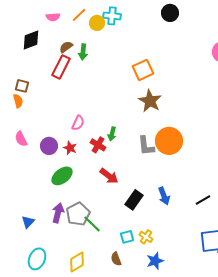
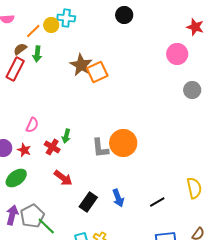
orange line: (79, 15) -> (33, 31), moved
brown star: (150, 101) -> (81, 65), moved

